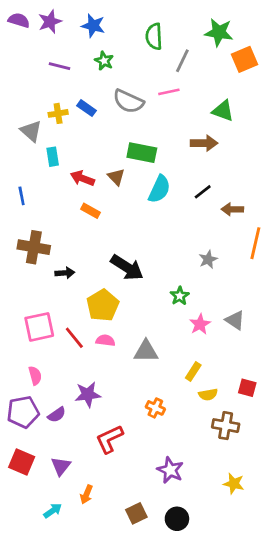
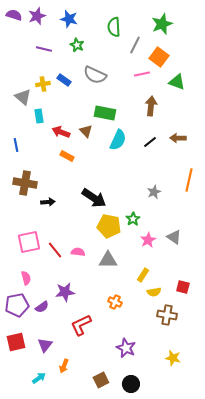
green star: (219, 32) -> (162, 24), turned -30
orange square: (245, 59) -> (159, 57), moved, turned -30
pink line: (169, 92) -> (142, 74), moved
green triangle: (223, 111) -> (177, 82), moved
brown arrow: (204, 143) -> (151, 106), turned -84
brown arrow: (232, 209) -> (178, 138), moved
yellow pentagon: (103, 305) -> (109, 226), moved, turned -30
red square: (22, 462) -> (16, 342), turned -36

